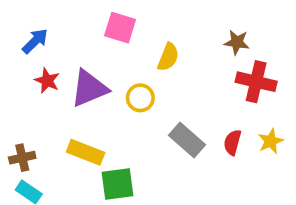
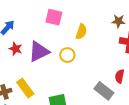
gray rectangle: (187, 140) -> (104, 91), moved
yellow rectangle: (86, 152) -> (25, 88), moved, turned 36

